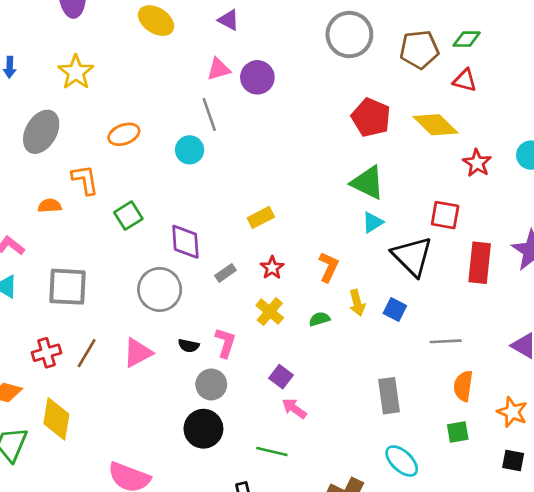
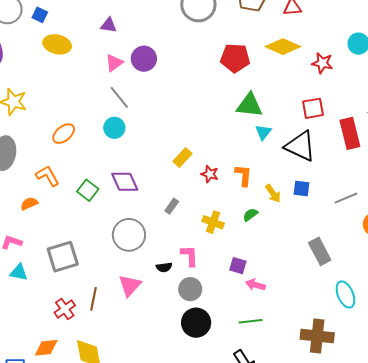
purple diamond: (185, 242) -> (125, 182), moved
red star: (272, 268) -> (210, 174), moved
cyan ellipse: (402, 461) -> (345, 295), turned 44

